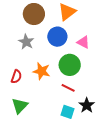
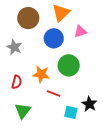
gray star: (26, 42) -> (14, 47), moved
pink triangle: (83, 42) -> (80, 31), moved, turned -40
red line: (68, 88) -> (54, 93), moved

